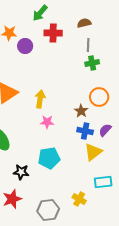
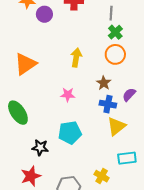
green cross: (92, 63) -> (115, 32), turned -32
orange circle: (99, 97) -> (115, 54), moved
yellow arrow: (40, 99) -> (76, 58), moved
purple semicircle: (105, 130) -> (129, 95), moved

